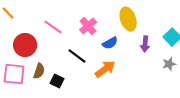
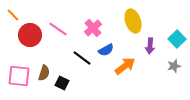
blue semicircle: (110, 43) -> (106, 50), moved
red circle: (25, 45) -> (30, 35), moved
orange arrow: (105, 69) -> (125, 66), moved

